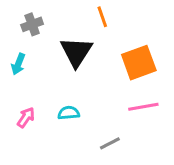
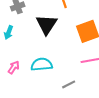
cyan semicircle: (69, 113) -> (42, 64), size x1.5

